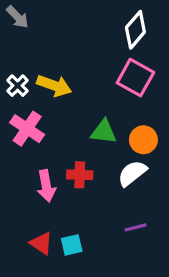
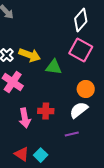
green triangle: (104, 132) -> (54, 67), moved
purple line: (135, 227) -> (72, 134), moved
cyan square: (72, 245) -> (41, 155), turned -32

